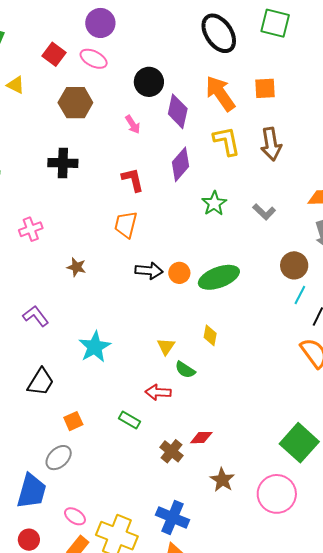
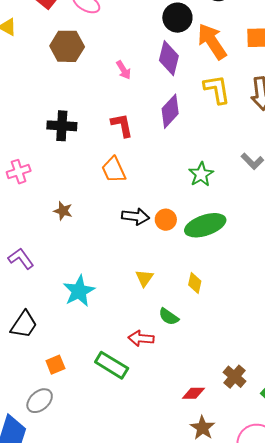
black circle: (149, 82) -> (177, 18), moved
black cross: (63, 163) -> (62, 126), moved
green star: (214, 203) -> (201, 174), moved
orange trapezoid: (126, 225) -> (114, 170), turned -40
yellow triangle: (166, 346) -> (144, 278), moved
green rectangle: (129, 420) -> (112, 365), size x1.5
red diamond: (201, 438) -> (193, 393), moved
brown cross: (171, 451) -> (234, 377), moved

